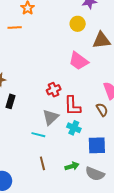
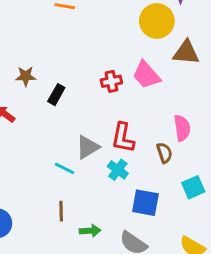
yellow circle: (78, 24) -> (157, 21), size x1.5
red cross: (54, 90) -> (111, 81), moved
black rectangle: (11, 101) -> (56, 95), moved
green arrow: (72, 166) -> (90, 231), moved

